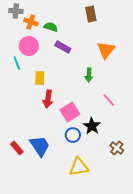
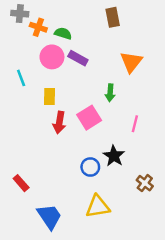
pink circle: (29, 46) -> (52, 57), moved
pink line: (109, 100) -> (135, 124), turned 56
pink square: (70, 112) -> (89, 118), moved
blue trapezoid: (40, 146) -> (49, 217), moved

